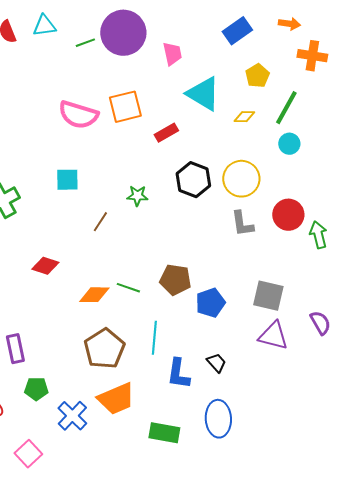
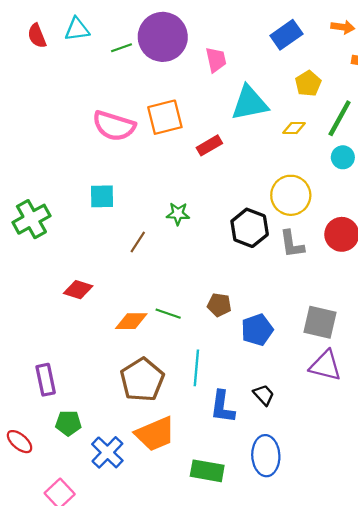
cyan triangle: (203, 94) -> (250, 103), turned -42
black hexagon: (193, 180) -> (250, 228), moved
brown pentagon: (175, 280) -> (219, 305), size x0.7

